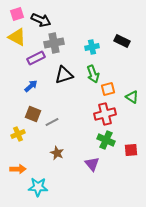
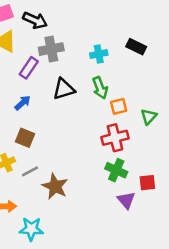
purple rectangle: (36, 58) -> (29, 68), turned -30
green triangle: (132, 97) -> (149, 116), turned 40
gray line: (52, 122) -> (30, 171), moved
brown star: (57, 153) -> (55, 186), size x1.5
purple triangle: (92, 164) -> (126, 200), moved

